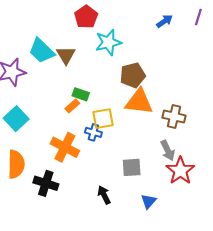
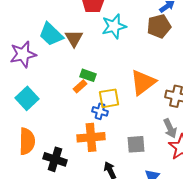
brown pentagon: (133, 75) -> (159, 26), moved
orange triangle: (139, 102) -> (143, 82), turned -44
orange cross: (65, 147) -> (91, 137), moved, turned -32

